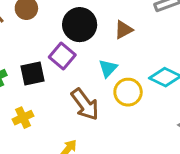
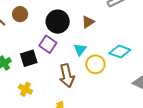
brown arrow: (85, 104) -> (67, 76), turned 30
yellow cross: (23, 118) -> (25, 89), turned -32

